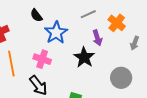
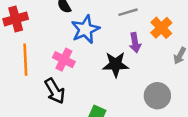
black star: (84, 57) -> (116, 64), turned 30

